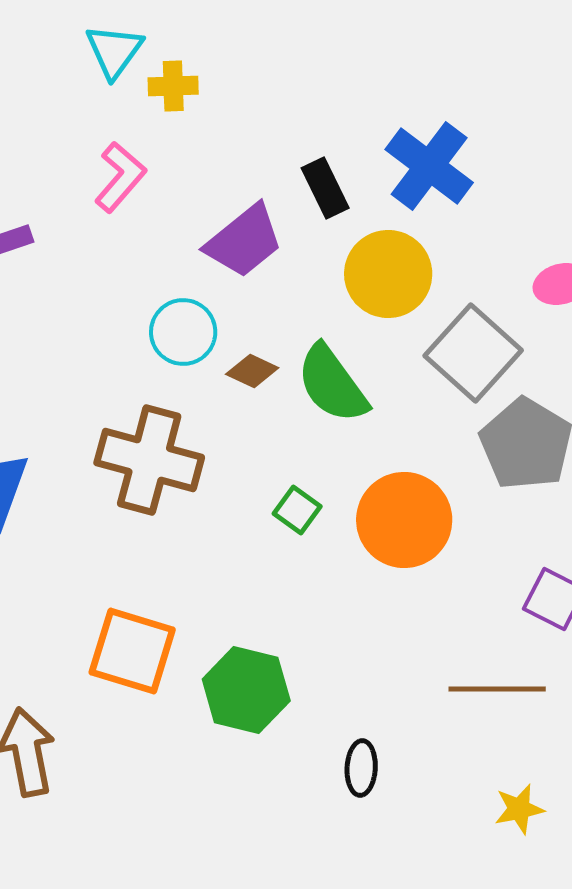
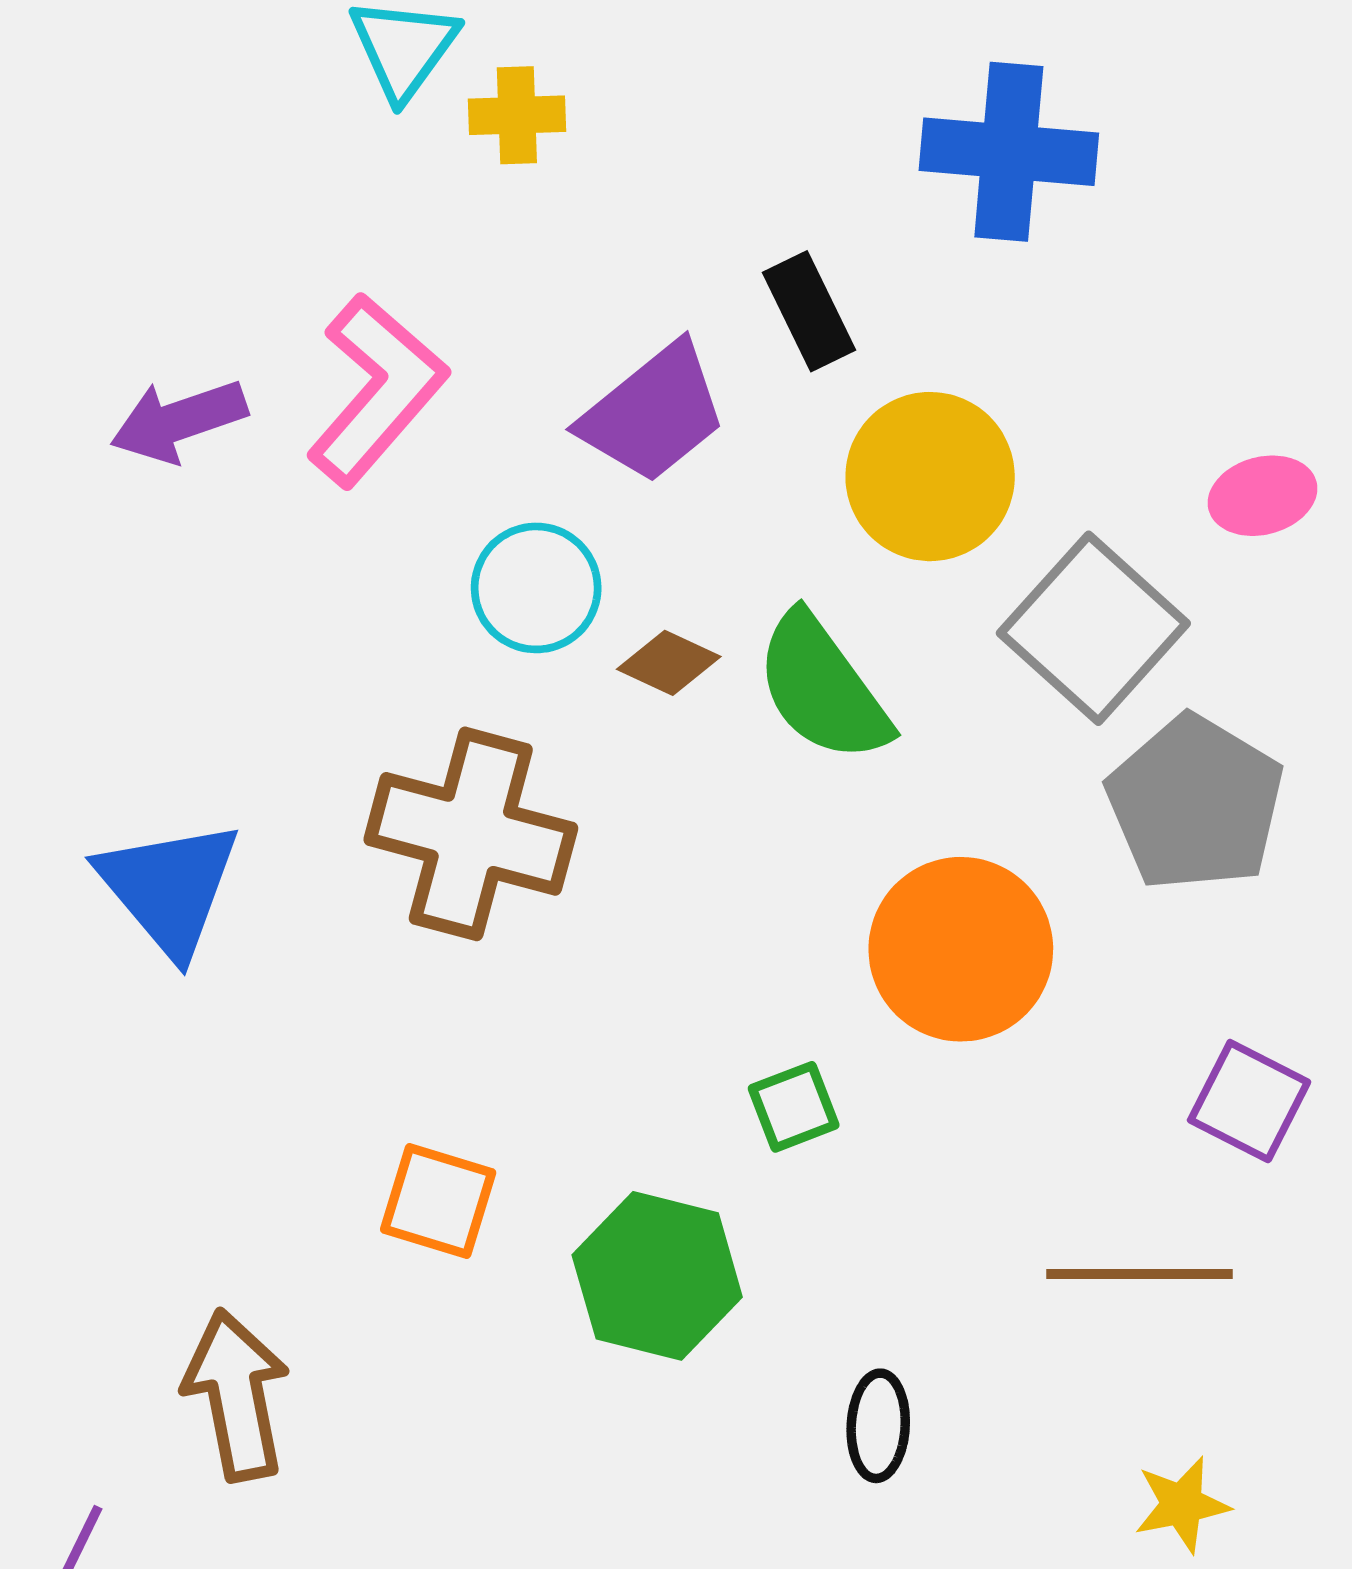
blue cross: (429, 166) -> (1009, 152), moved, turned -32
pink L-shape: (120, 177) -> (377, 390), moved, size x1.4
green square: (297, 510) -> (794, 1107), moved, turned 33
orange square: (132, 651) -> (438, 1201), size x0.7

